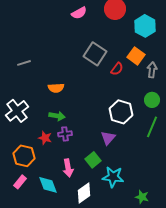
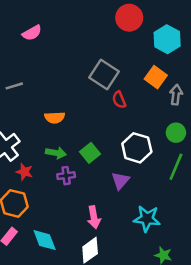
pink semicircle: (79, 13) -> (32, 33), moved
red semicircle: (117, 69) -> (119, 100), moved, turned 120
red star: (45, 138) -> (24, 172), moved
green square: (93, 160) -> (90, 153), moved
pink arrow: (68, 168) -> (94, 217), moved
cyan star: (113, 177) -> (147, 219), moved

